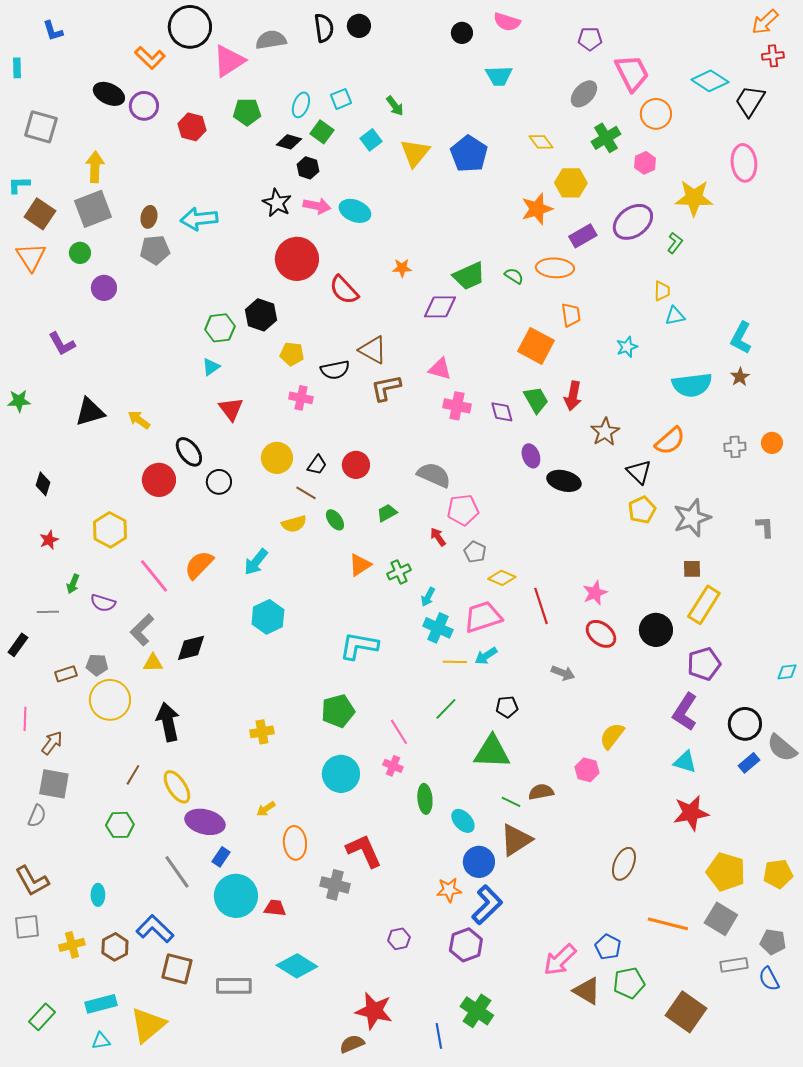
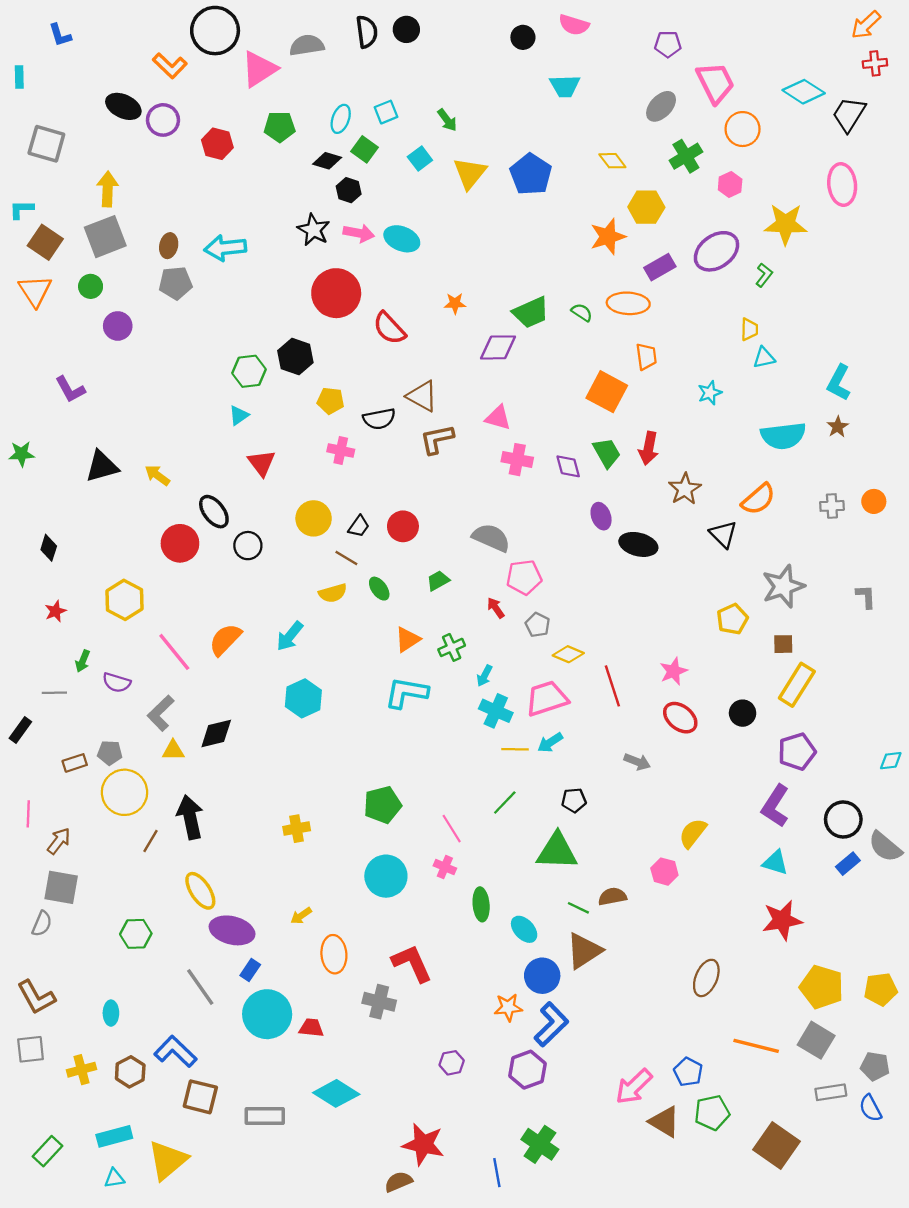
yellow pentagon: (642, 510) -> (732, 619), moved
black circle: (656, 630) -> (743, 713), size x0.7
cyan L-shape: (359, 646) -> (406, 693), moved
brown line: (133, 775) -> (151, 841), moved

